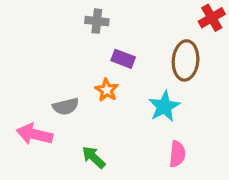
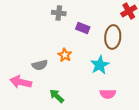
purple rectangle: (123, 59) -> (83, 28), moved
pink semicircle: (177, 154) -> (108, 94), turned 84

